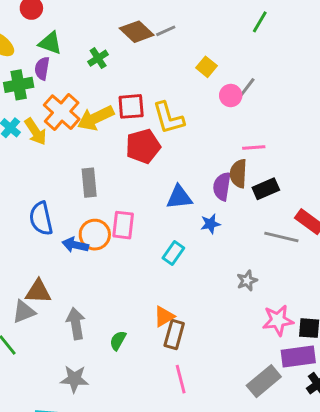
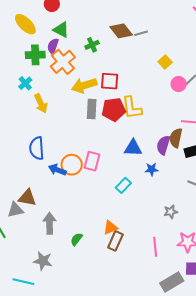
orange cross: (62, 112) -> (63, 62), moved
yellow L-shape: (168, 118) -> (132, 108), moved
yellow arrow: (36, 132) -> (41, 103), moved
gray rectangle: (89, 183) -> (92, 109), moved
pink line: (181, 379) -> (155, 247), moved

